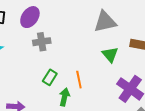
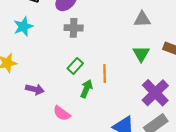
gray triangle: (105, 22) -> (142, 19), size x0.7

